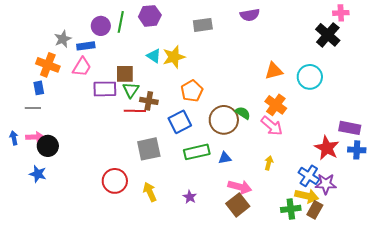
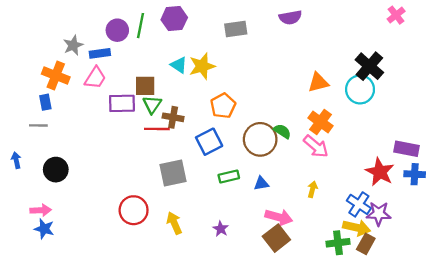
pink cross: (341, 13) -> (396, 15), turned -35
black cross: (328, 35) -> (369, 66), moved
pink arrow: (35, 137) -> (41, 210), moved
green rectangle: (197, 152) -> (229, 177), size x0.7
blue star: (38, 174) -> (44, 229), moved

